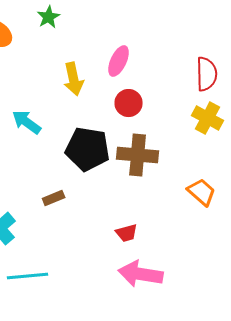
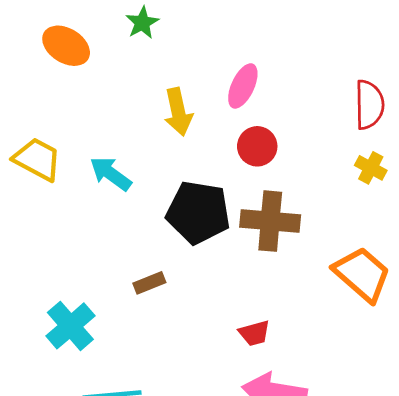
yellow cross: (208, 118) -> (371, 168), size x0.7
orange trapezoid: (202, 192) -> (362, 274), size x1.4

